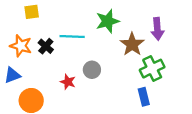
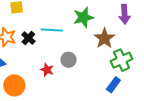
purple arrow: (157, 29) -> (125, 14), moved
blue rectangle: (144, 97) -> (113, 85), turned 49

